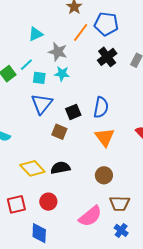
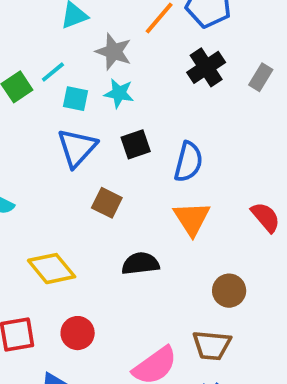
black square: (73, 112) -> (136, 144), moved
black semicircle: (60, 168) -> (140, 264), moved
brown circle: (104, 175) -> (229, 291), moved

